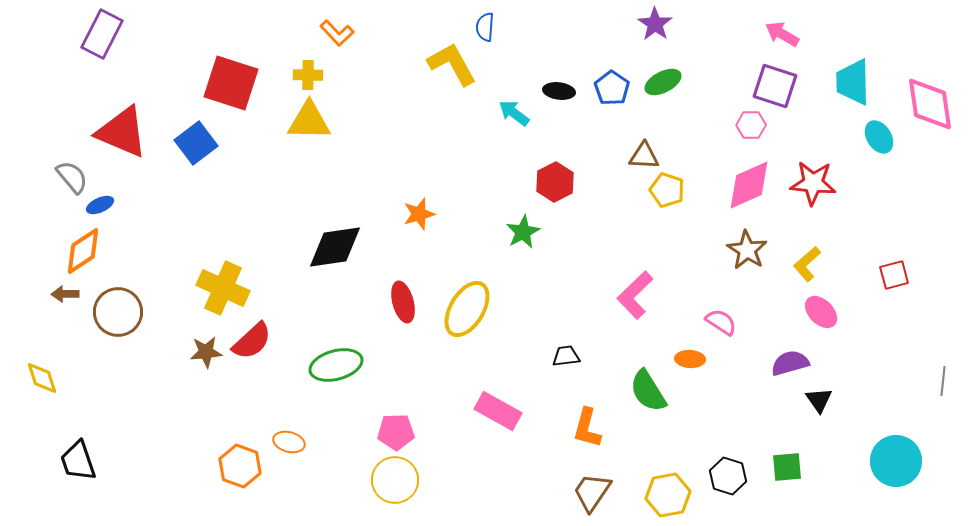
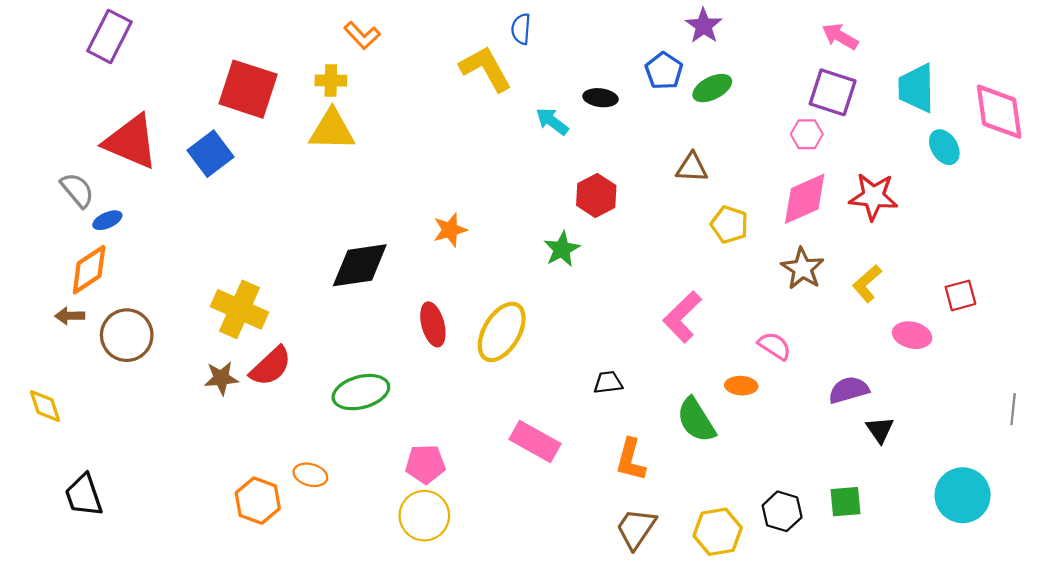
blue pentagon: (612, 88) -> (664, 71), moved
yellow pentagon: (667, 190) -> (729, 224), moved
pink ellipse: (821, 312) -> (912, 335), moved, turned -32

